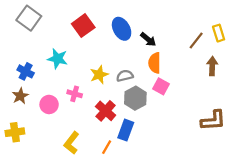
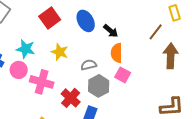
yellow rectangle: (219, 33) -> (175, 13), moved
brown arrow: (212, 66) -> (171, 56), size x1.4
yellow star: (99, 75) -> (60, 52), moved, turned -30
pink cross: (75, 94) -> (42, 82), size x1.6
pink circle: (49, 104) -> (19, 70), moved

